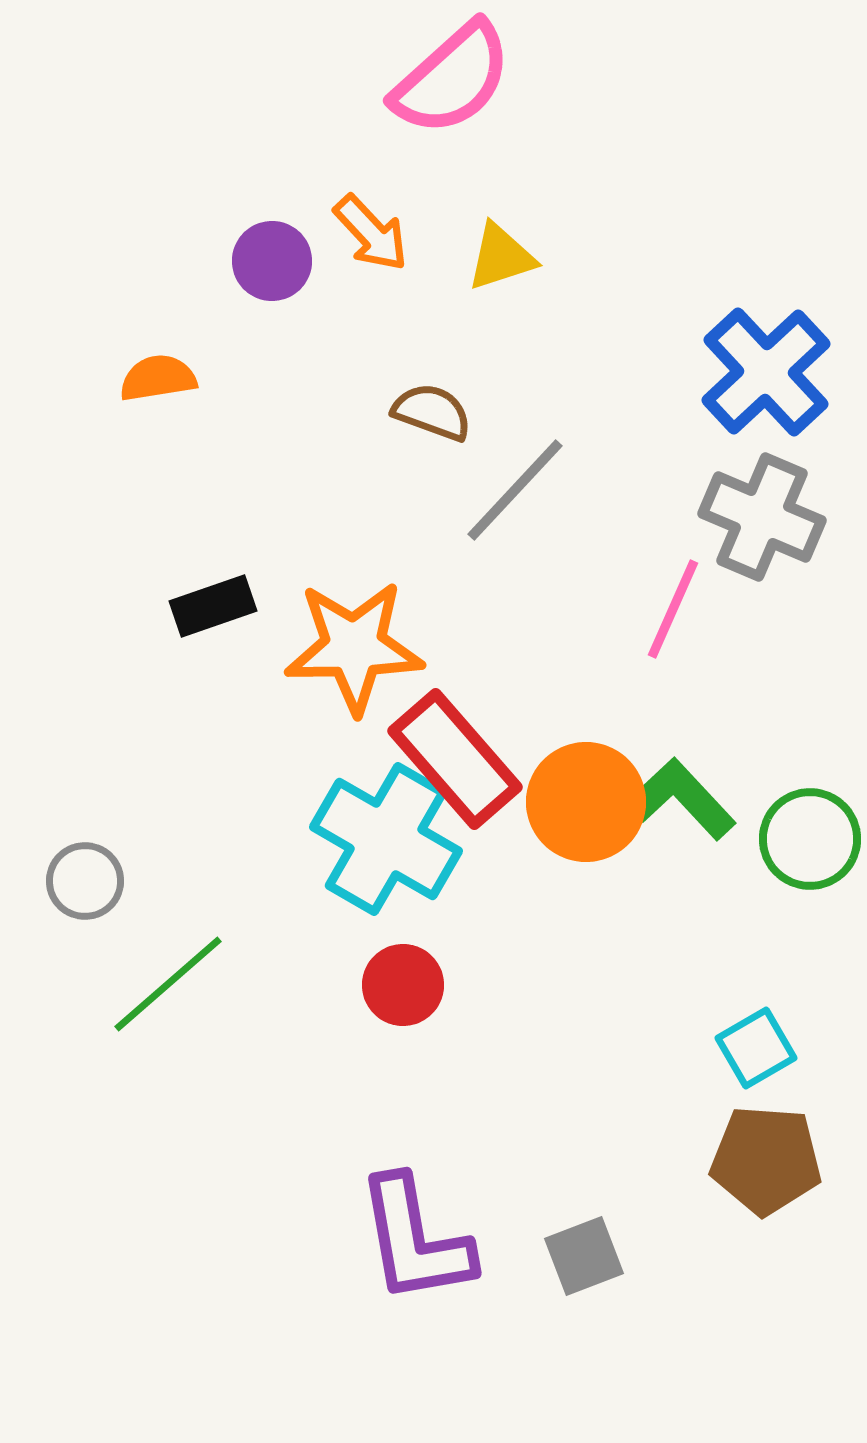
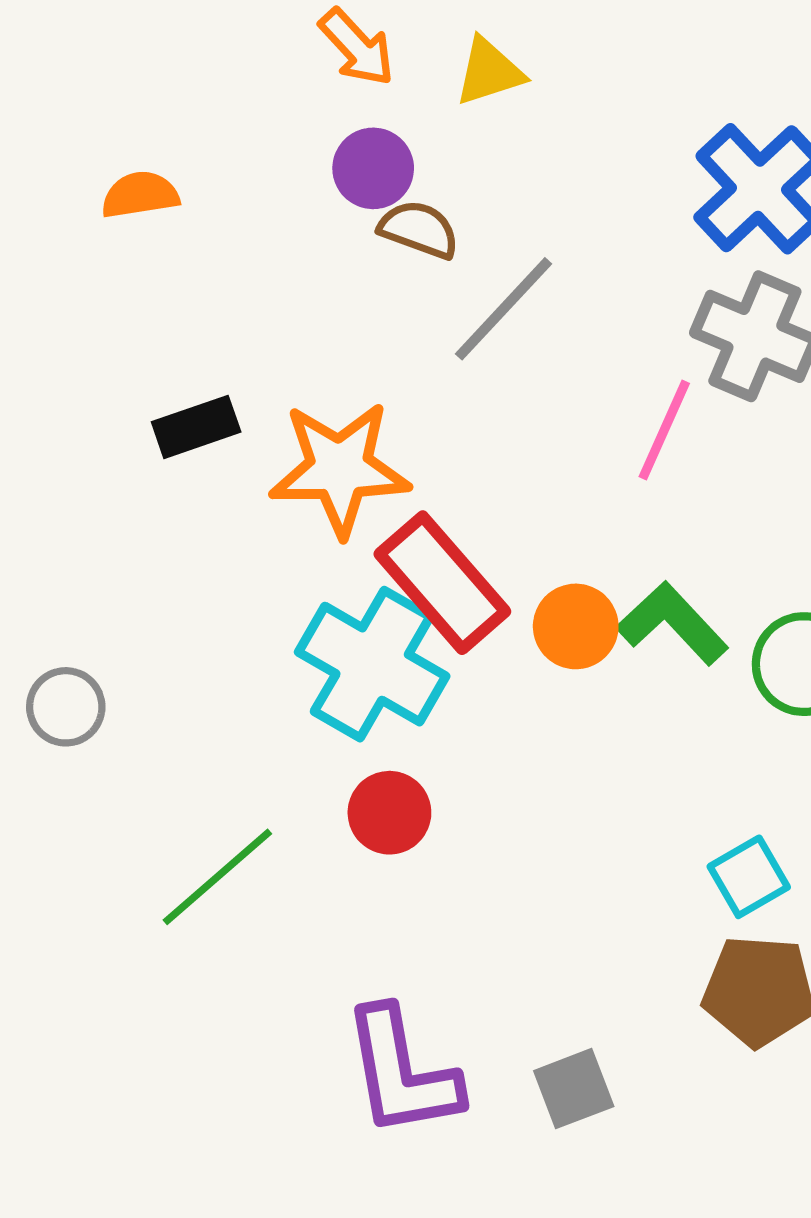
purple circle: (272, 261) -> (373, 168), moved
orange circle: (586, 802) -> (576, 626), size x0.7
green line: (168, 984) -> (217, 877), moved

